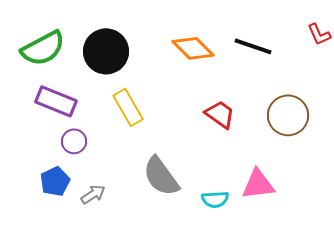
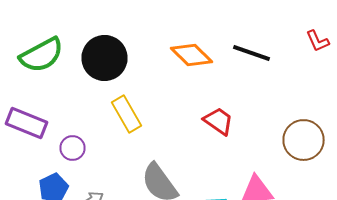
purple rectangle: (56, 101) -> (26, 123), moved
brown circle: (288, 115) -> (304, 140), moved

